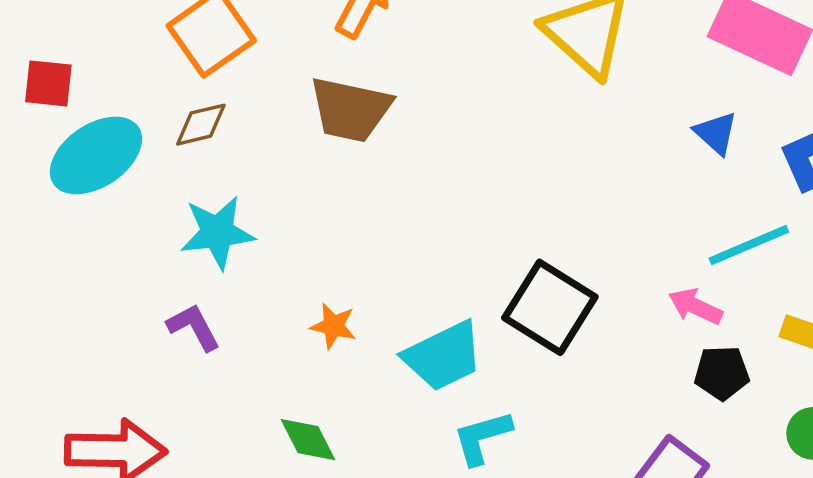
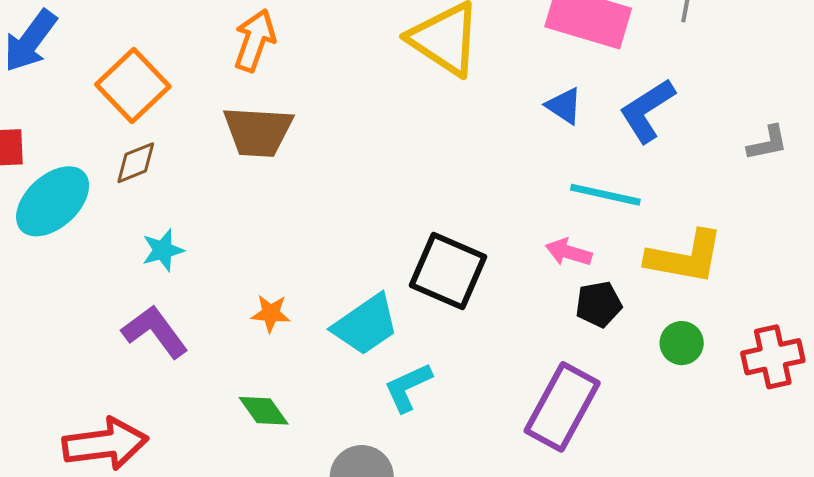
cyan star: (217, 232) -> (163, 250), size x0.7
cyan line: (749, 245) -> (605, 195), turned 44
purple L-shape: (194, 327) -> (155, 332), size x1.4

